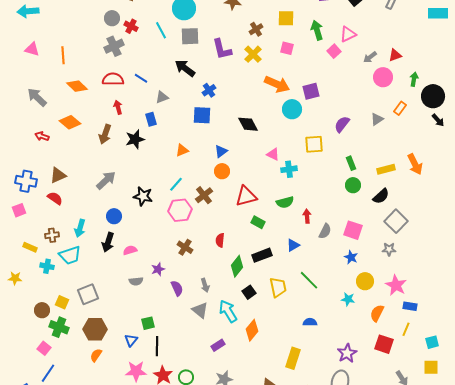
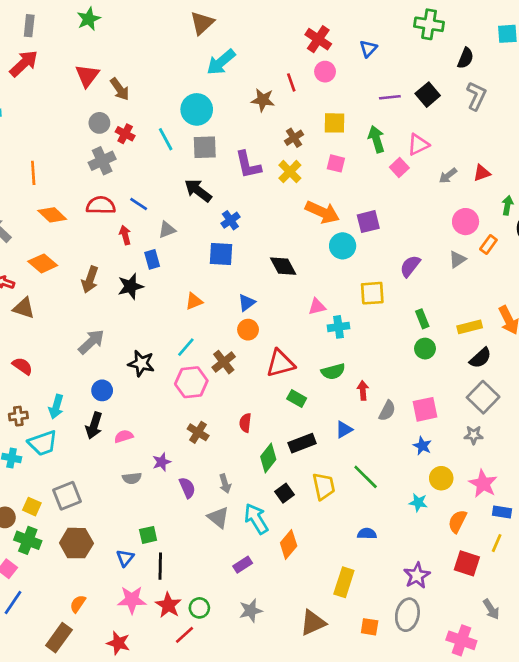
pink circle: (383, 77) -> (466, 222), moved
red arrow: (118, 107) -> (125, 235), moved
pink triangle: (273, 154) -> (317, 307), turned -40
brown triangle: (58, 175) -> (24, 308), moved, turned 42
black semicircle: (381, 196) -> (480, 358), moved
pink square: (353, 230) -> (425, 409), turned -30
orange semicircle: (96, 355) -> (78, 604), moved

